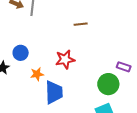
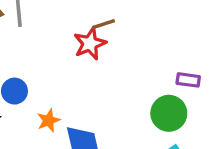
red star: (65, 59) -> (90, 44), moved

